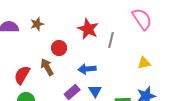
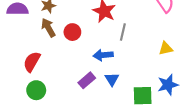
gray line: (111, 40) -> (123, 32), moved
brown arrow: (47, 67) -> (48, 28), moved

